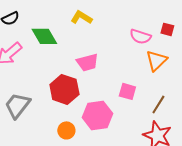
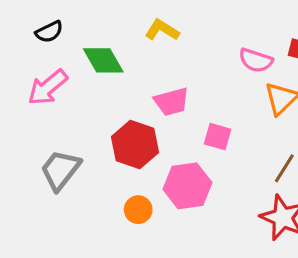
pink square: (127, 91) -> (218, 137), moved

